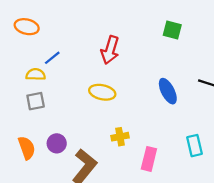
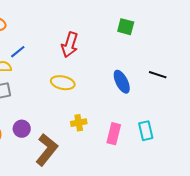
pink rectangle: (149, 159) -> (114, 134), moved

